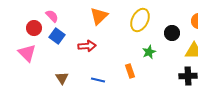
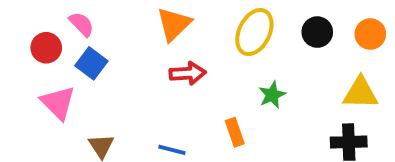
black circle: (172, 33) -> (317, 32), moved
red arrow: (87, 46) -> (188, 73), moved
pink triangle: (27, 53) -> (58, 103), moved

